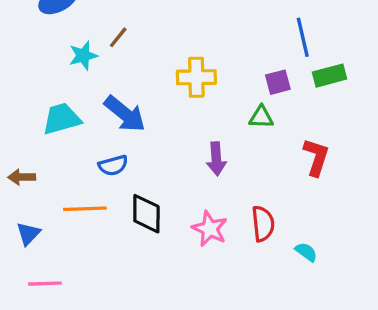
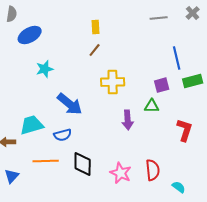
brown line: (118, 37) -> (95, 50), moved
cyan trapezoid: (62, 119) -> (32, 125), moved
purple arrow: (216, 159) -> (128, 120), moved

